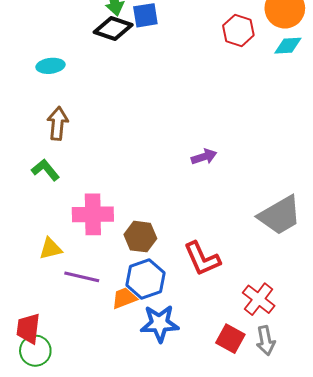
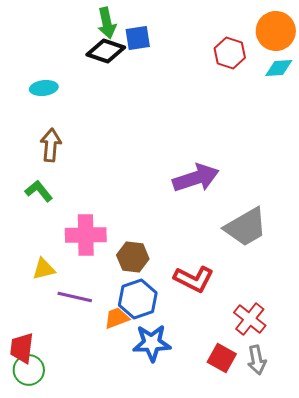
purple arrow: (204, 157) -> (196, 178), size x1.8
gray trapezoid: (280, 215) -> (246, 227), moved
red L-shape: (202, 259) -> (194, 279), turned -39

